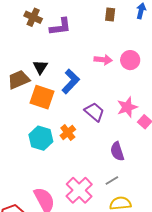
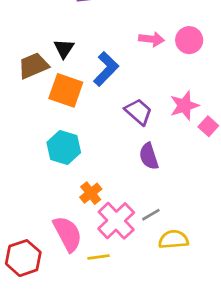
orange cross: (68, 132) -> (91, 193), moved
purple semicircle: (117, 151) -> (149, 156), moved
gray line: (112, 181) -> (151, 215), moved

